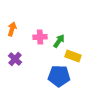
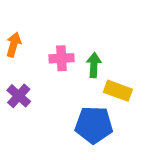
green arrow: (59, 41) -> (94, 65), turned -32

